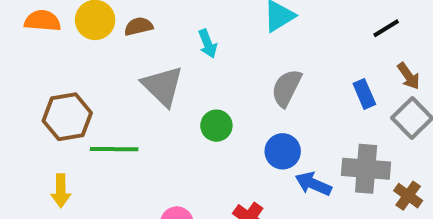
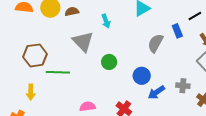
gray semicircle: (286, 88) -> (155, 43), moved
blue rectangle: (364, 94) -> (177, 31), moved
gray cross: (366, 169) -> (183, 86), size x0.6
blue arrow: (313, 184) -> (156, 92), turned -60

